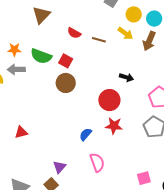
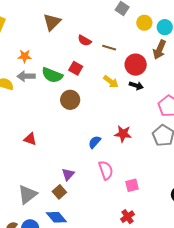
yellow arrow: (125, 33) -> (111, 82), moved
green semicircle: (41, 56) -> (52, 75), moved
brown circle: (66, 83) -> (70, 100), moved
red circle: (109, 100) -> (136, 65), moved
red triangle: (21, 132) -> (30, 139), turned 32
pink square: (144, 178) -> (132, 185), moved

